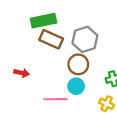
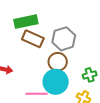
cyan circle: (76, 86) -> (56, 82), size x1.6

